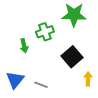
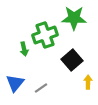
green cross: (45, 32) -> (45, 35), size x1.4
gray line: (41, 85) -> (41, 88), turned -56

